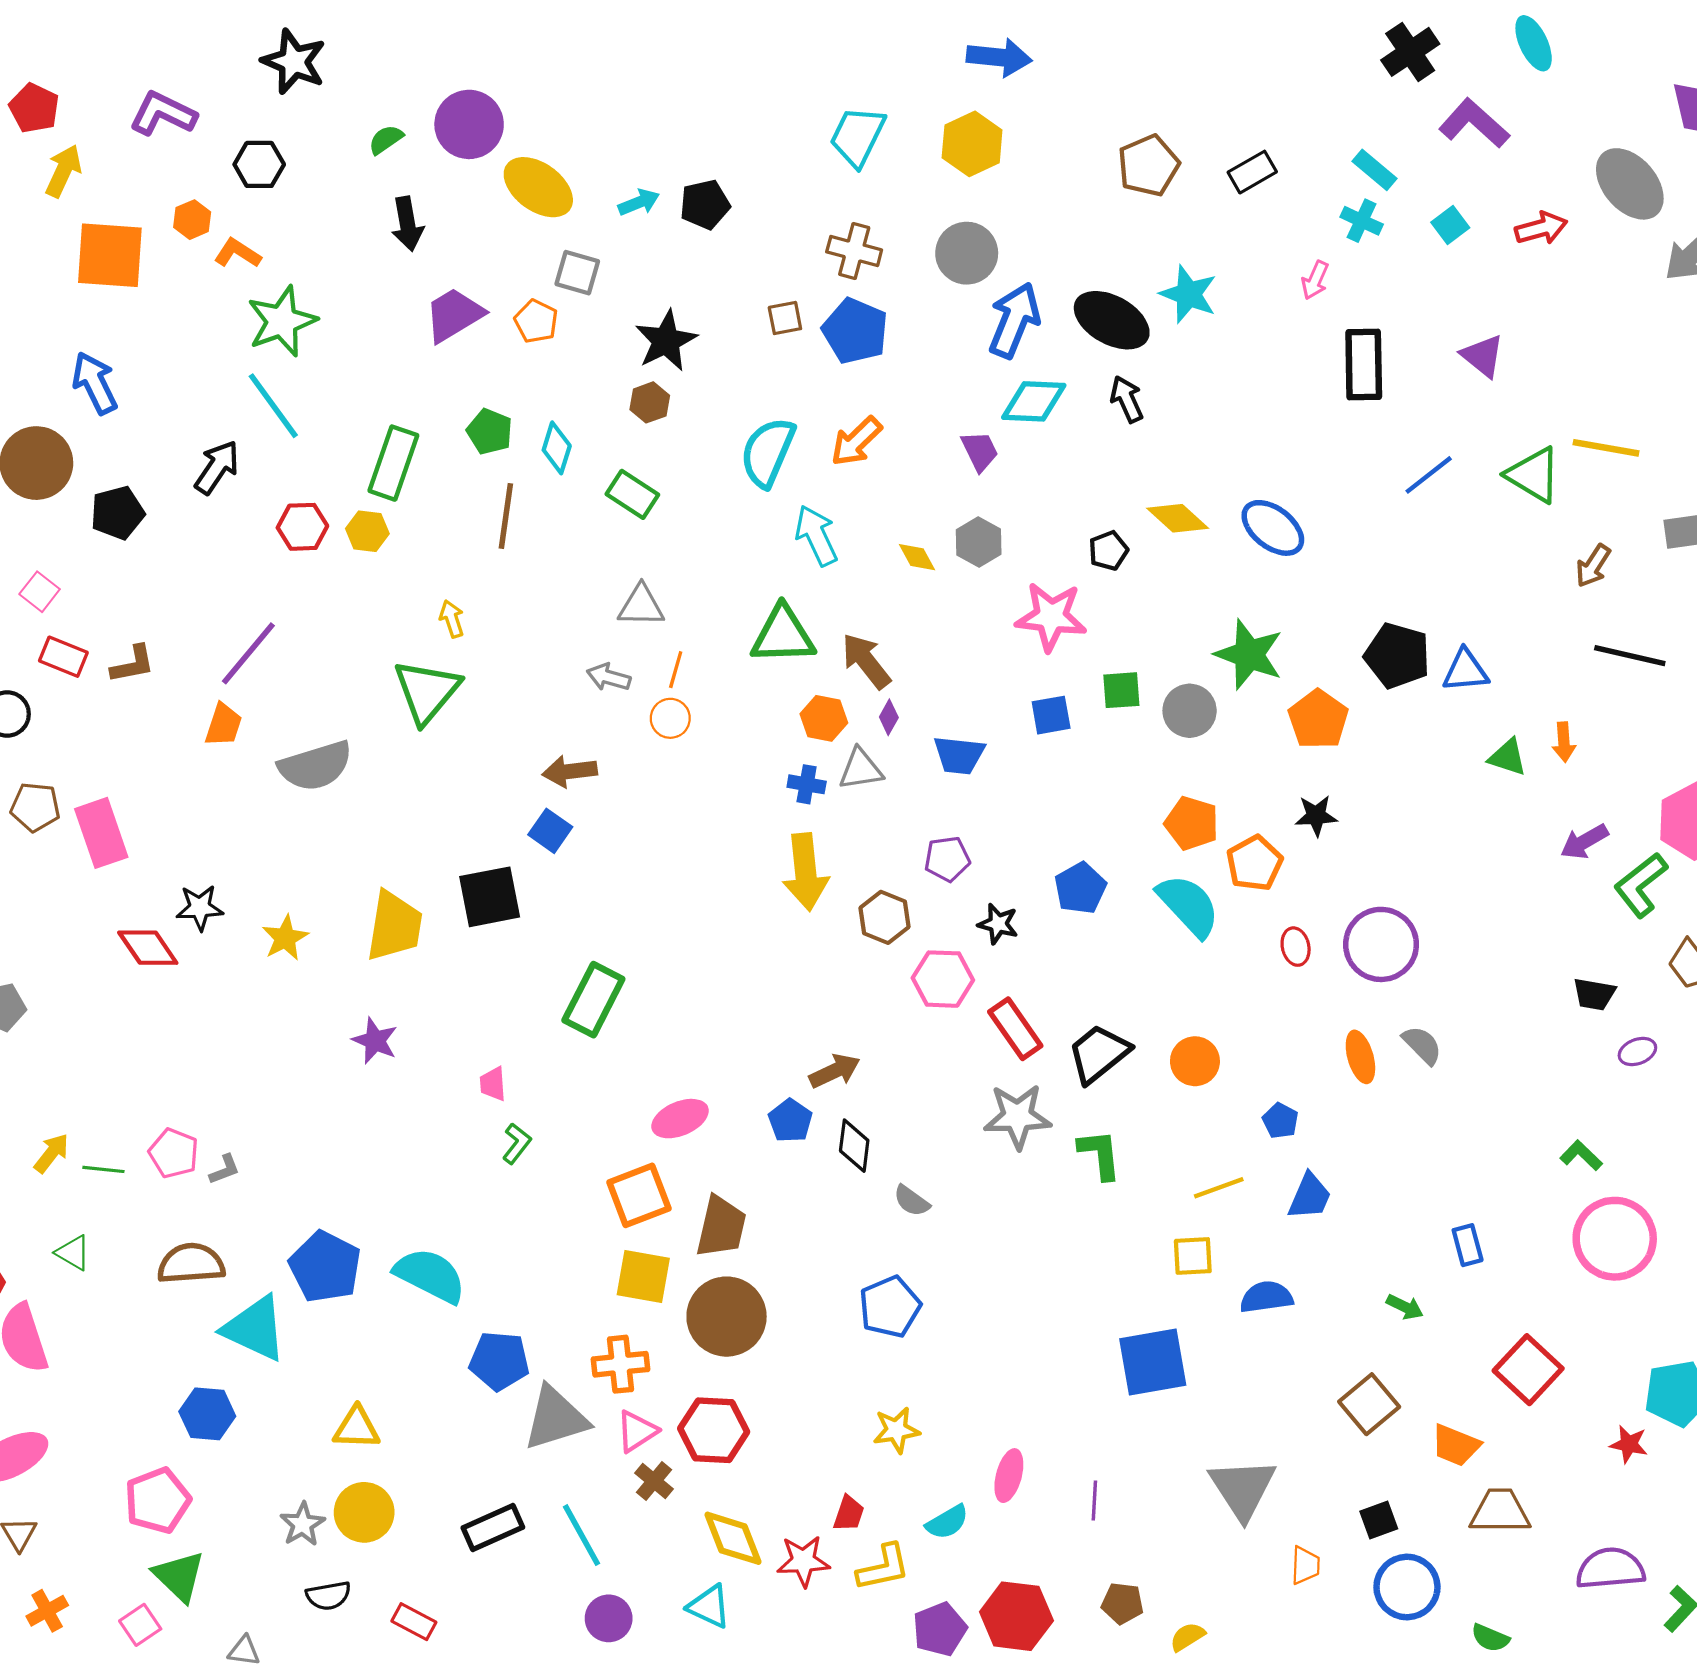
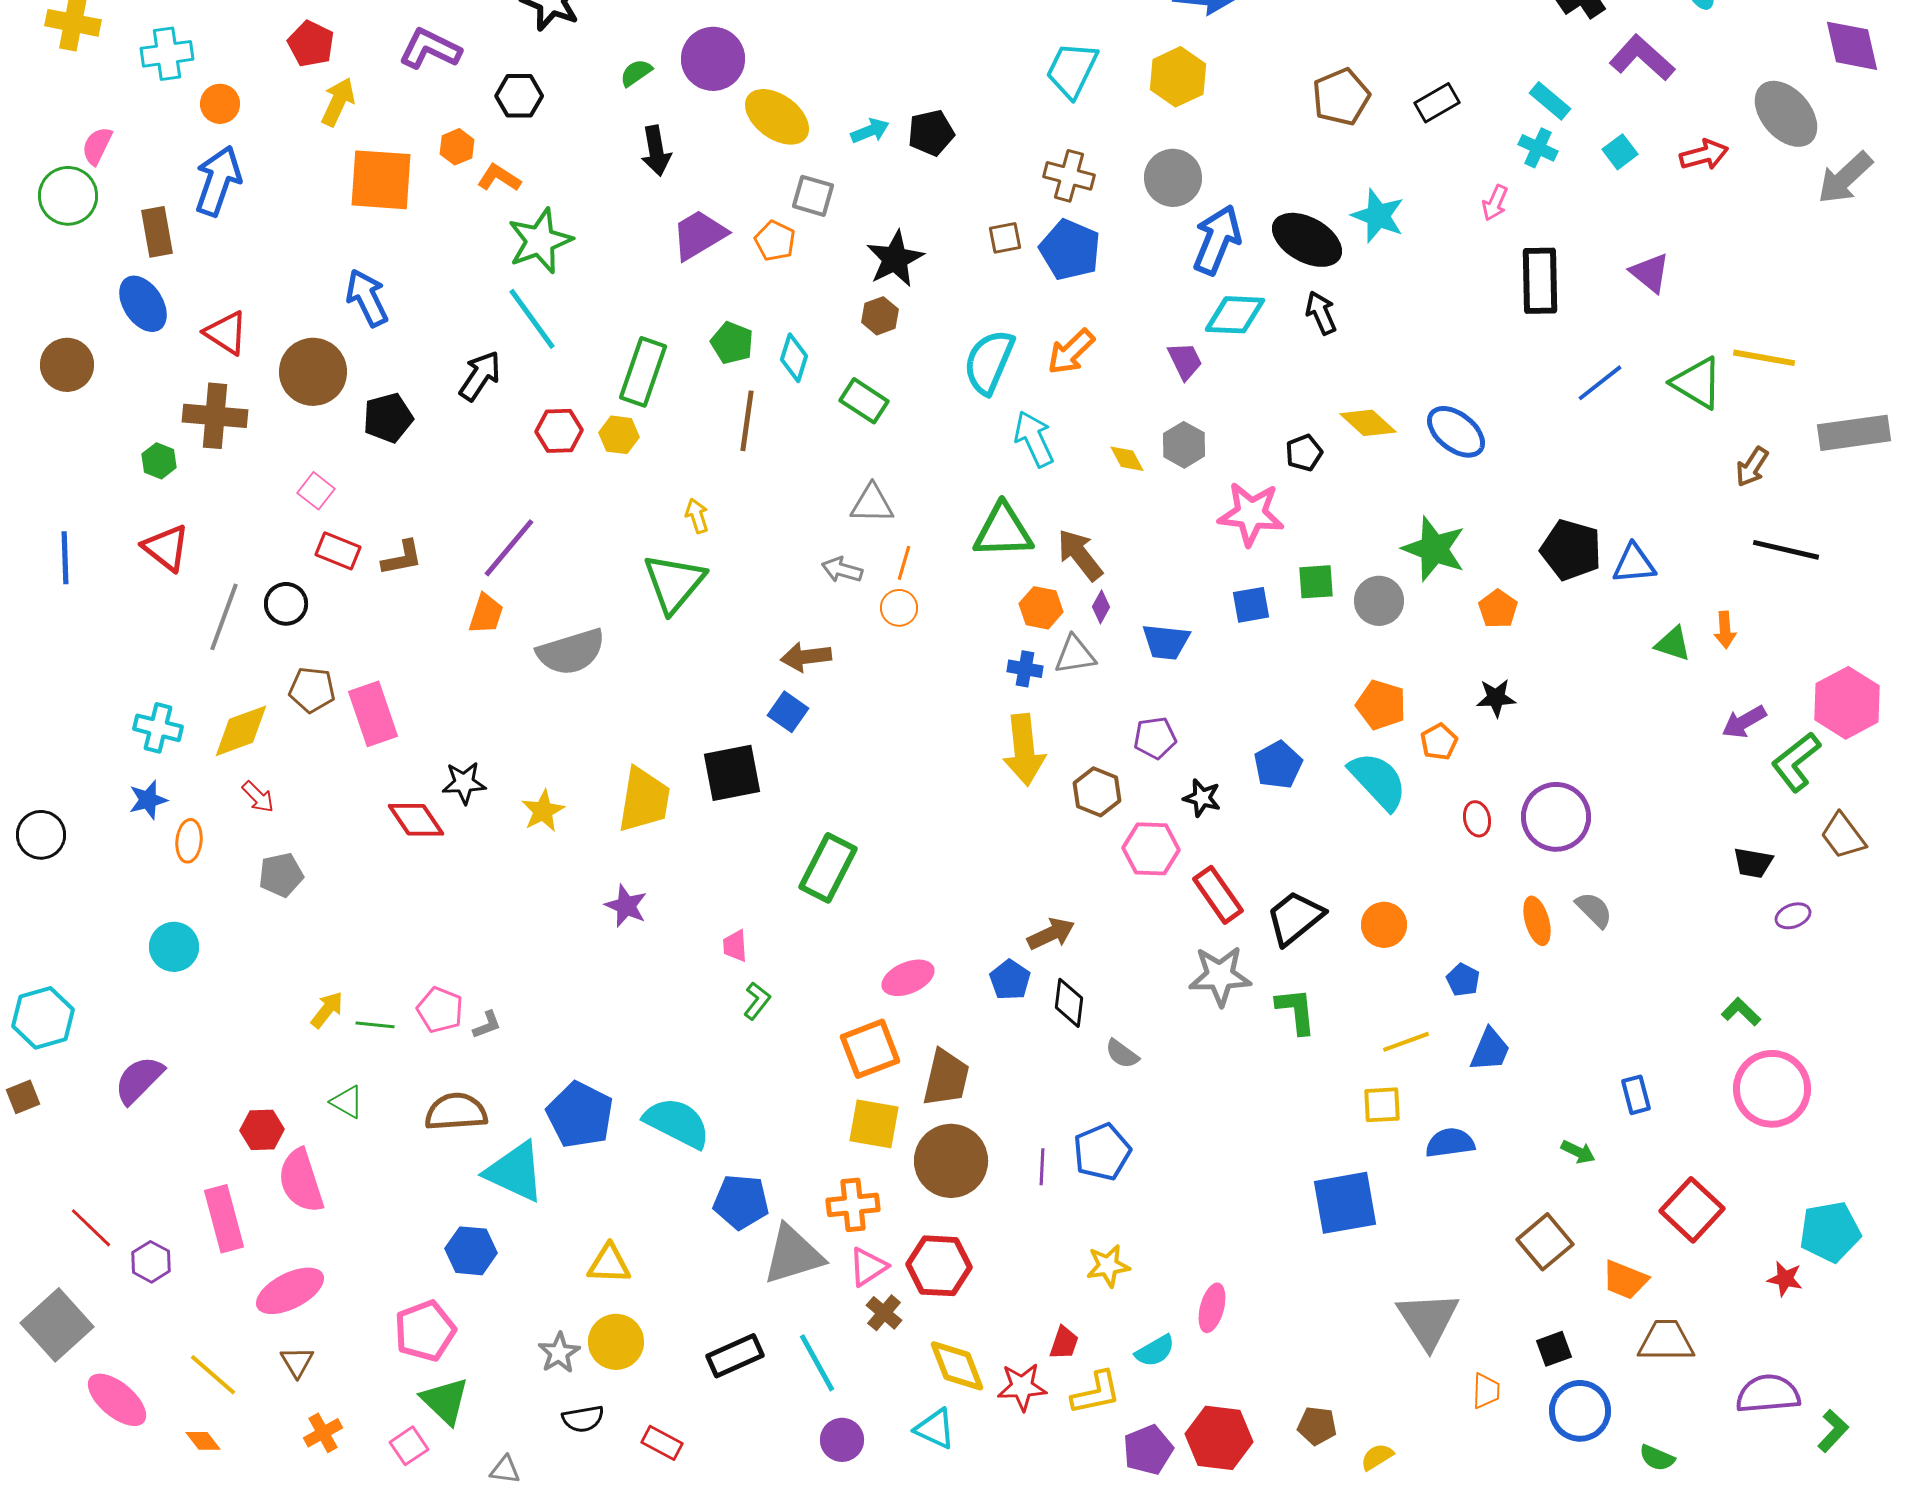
orange pentagon: (1318, 719) -> (1498, 609), size x0.7
orange pentagon: (1254, 863) -> (1439, 742), size x0.7
purple line: (1094, 1500) -> (1042, 1167), moved

